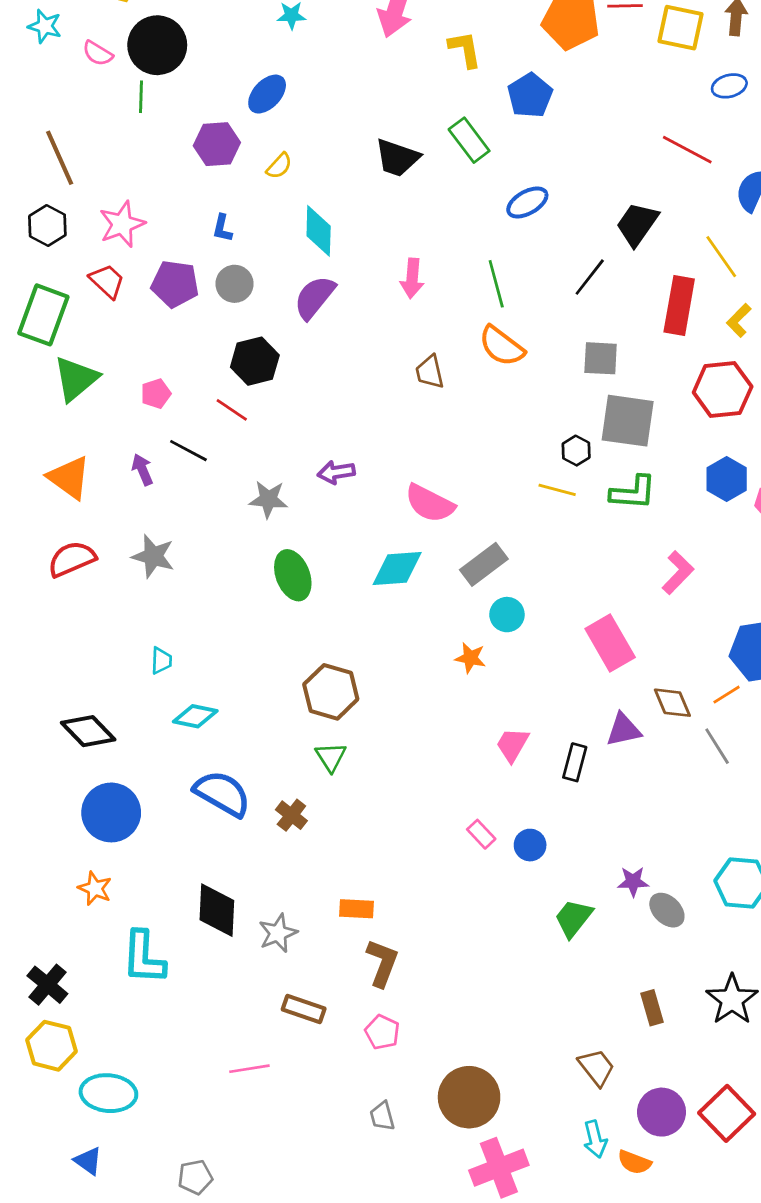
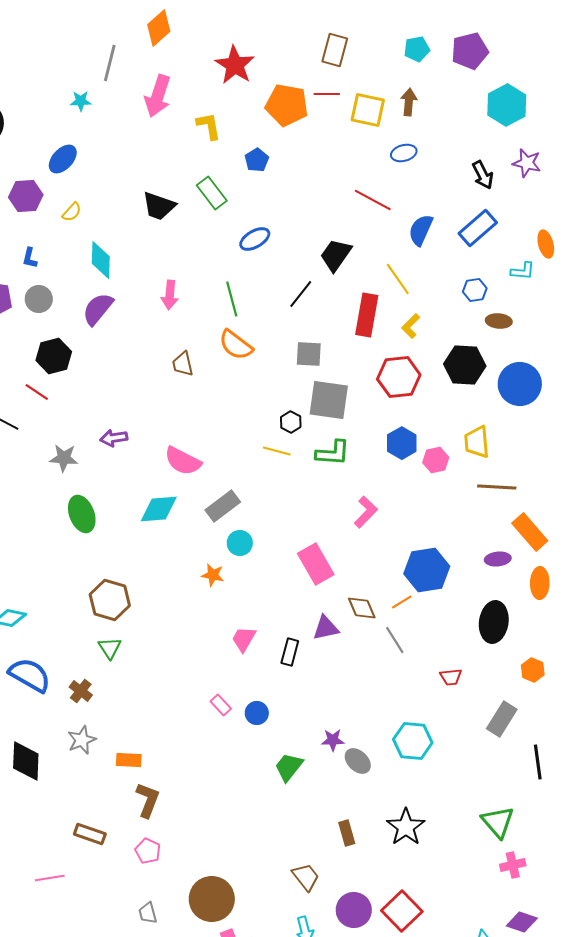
blue pentagon: (530, 95) -> (257, 160), size x0.7
gray star: (278, 933) -> (82, 740), moved

